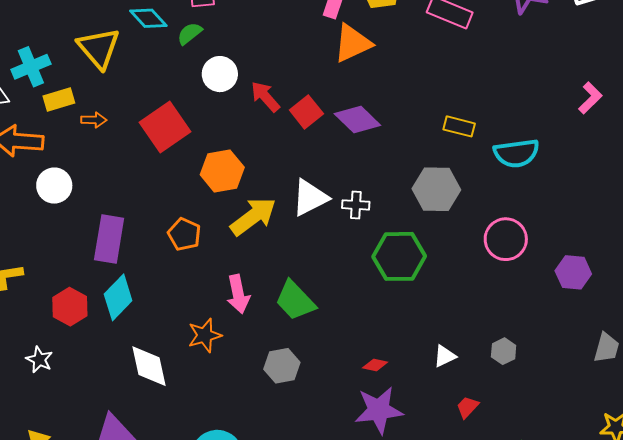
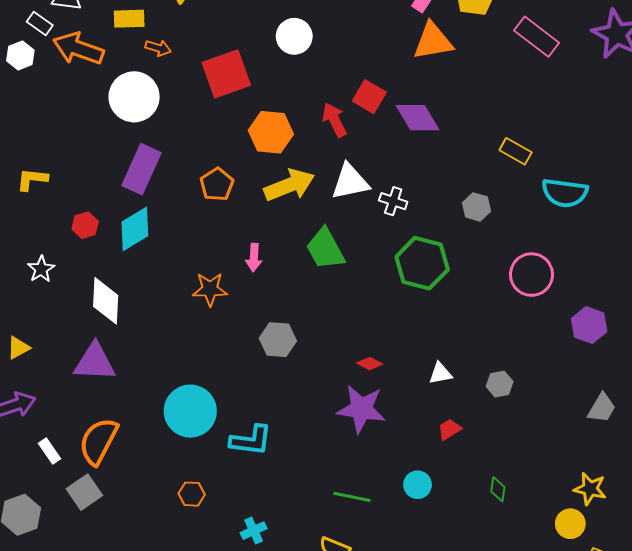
red arrow: (265, 97) -> (334, 120), moved
red square: (306, 112) -> (369, 97), turned -36
white circle: (54, 186) -> (134, 97), moved, size x1.4
gray hexagon: (436, 189) -> (477, 207), size x0.6
pink arrow: (238, 294) -> (254, 258), size x0.7
green trapezoid: (295, 301) -> (325, 249), moved
red hexagon: (70, 307) -> (85, 225), size x0.7
white diamond: (149, 366) -> (106, 301), moved

